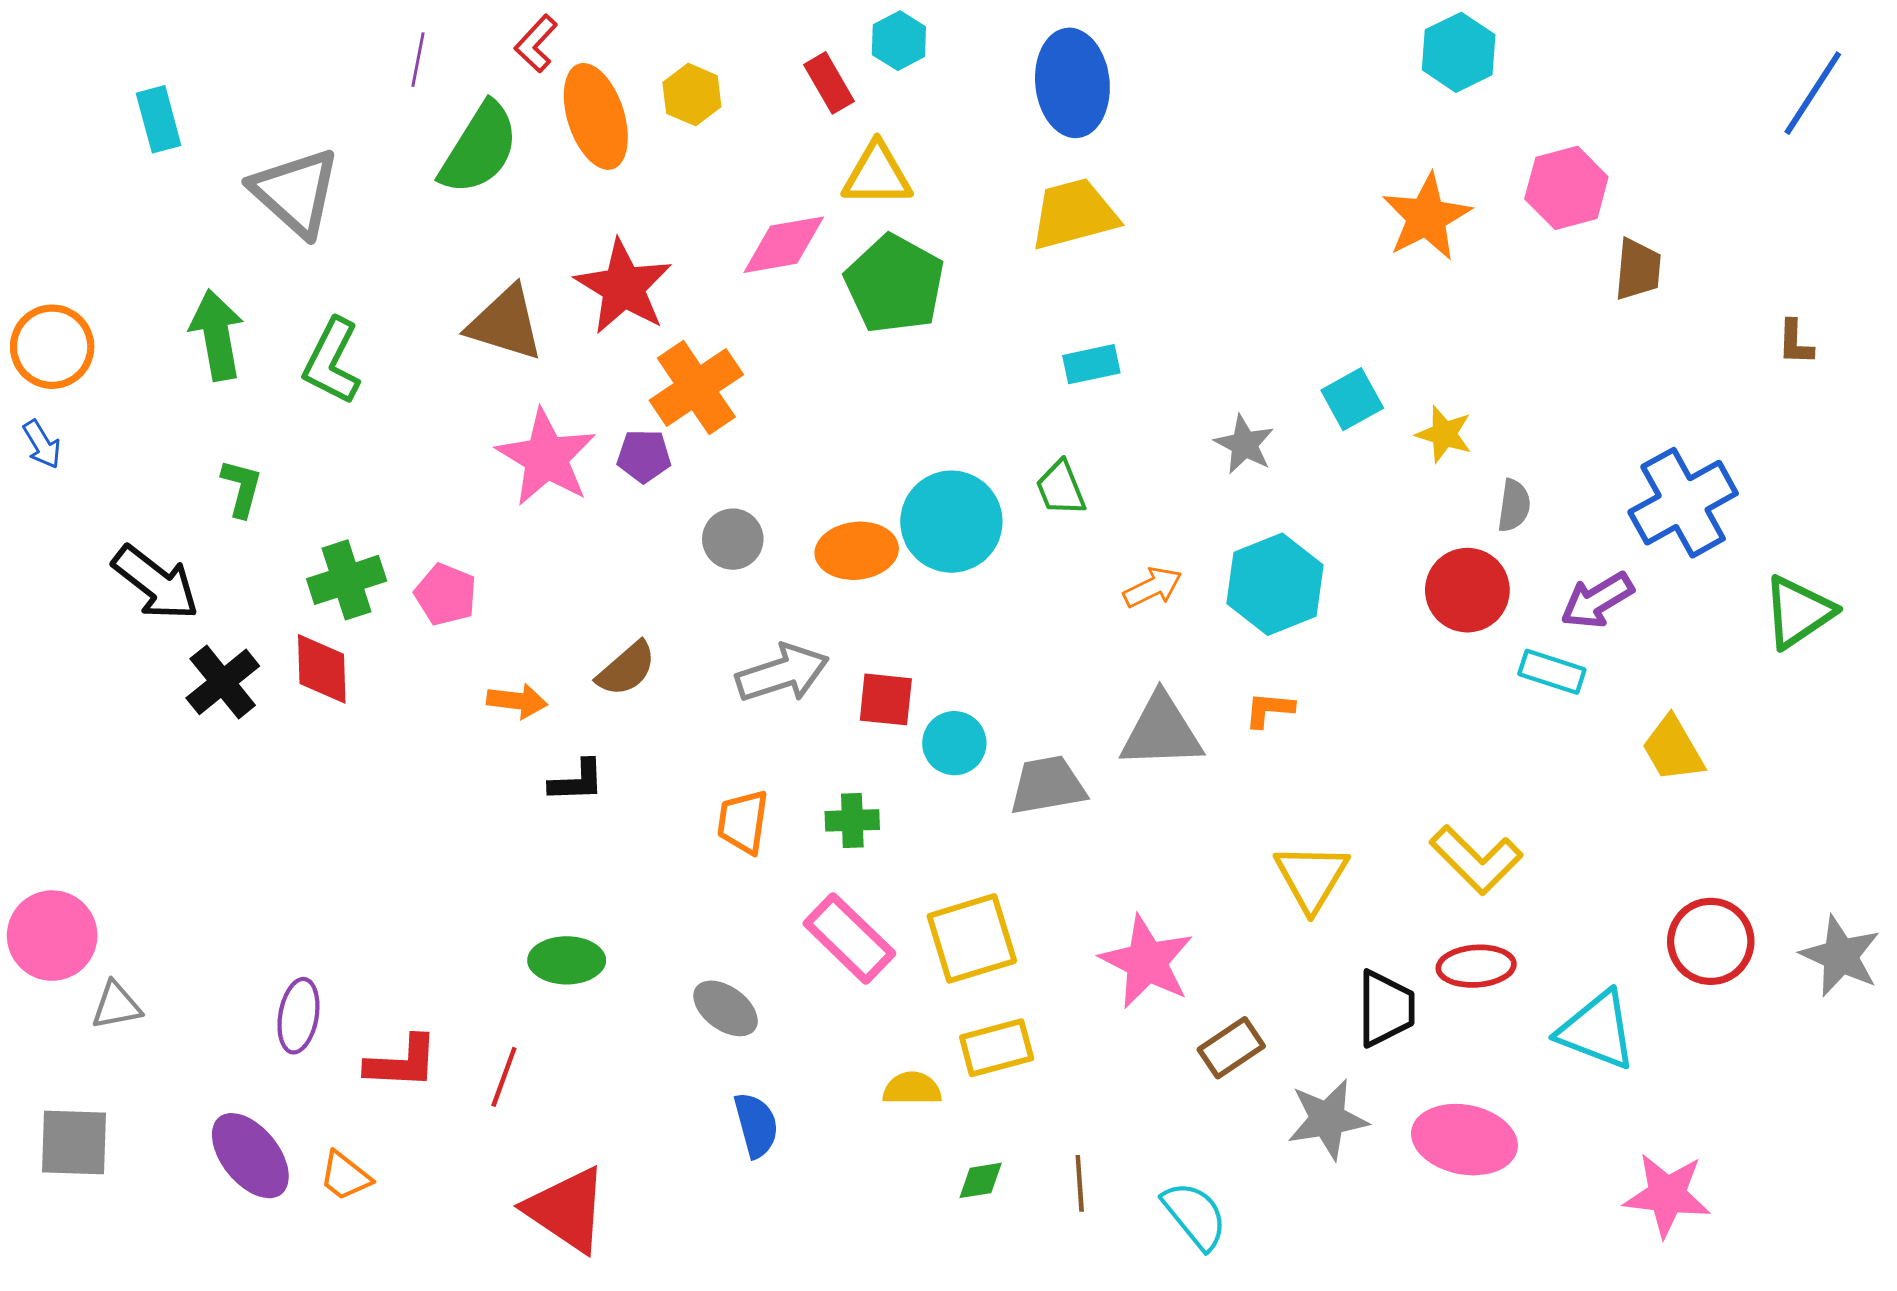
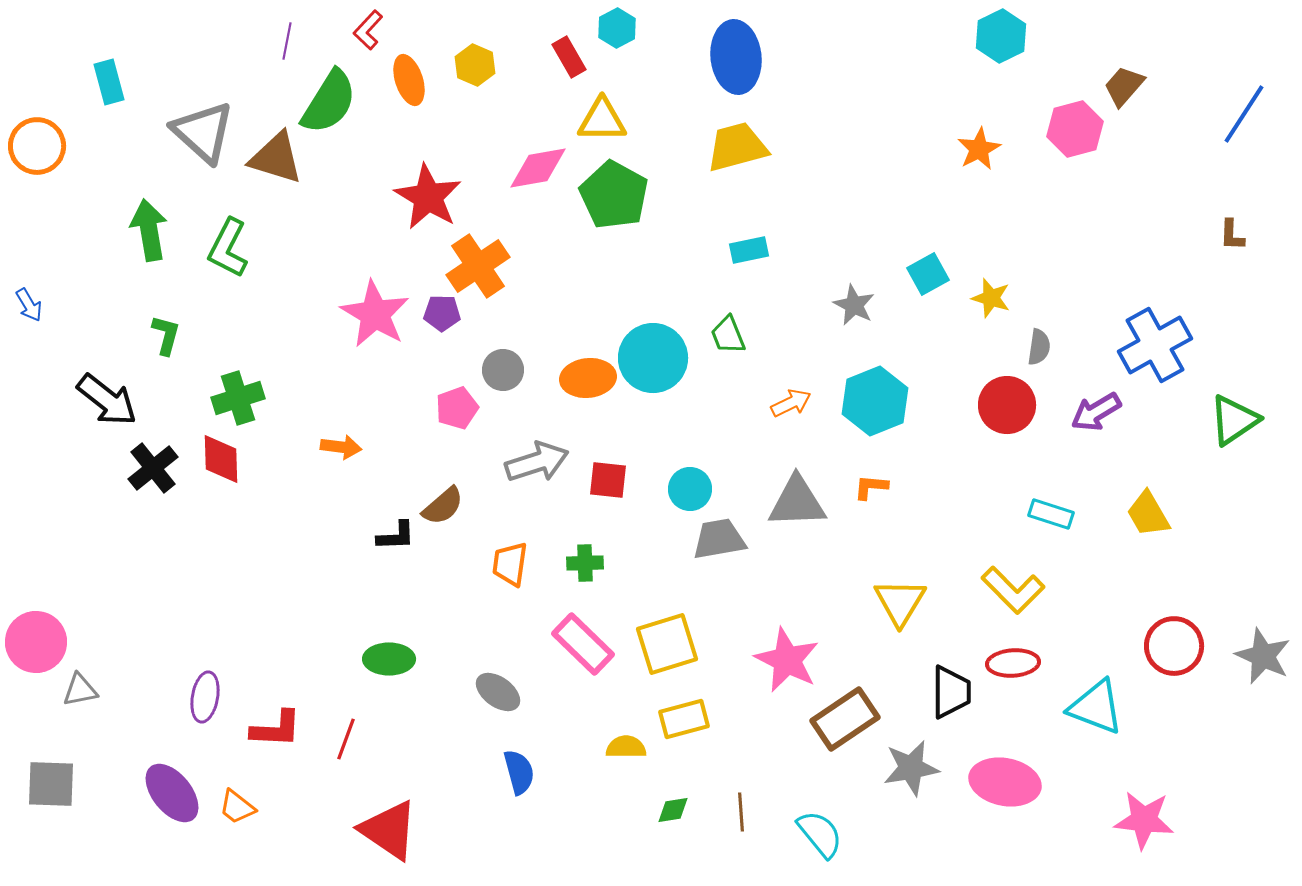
blue line: (1813, 93) -> (1244, 114), moved
orange ellipse: (596, 116) -> (409, 80), size x0.7
orange star: (1427, 217) -> (979, 149), size x0.7
brown trapezoid: (1638, 269) -> (1124, 86), moved, turned -144
brown triangle: (505, 323) -> (276, 158), moved
orange circle: (52, 347) -> (37, 146), moved
pink pentagon: (446, 594) -> (457, 408), moved, turned 30
brown semicircle: (626, 669) -> (443, 506), moved
cyan rectangle: (1552, 672) -> (1051, 514), moved
orange arrow: (517, 701) -> (341, 447), moved
cyan circle: (954, 743) -> (690, 489), moved
brown rectangle: (1231, 1048) -> (845, 719), size x1.5

